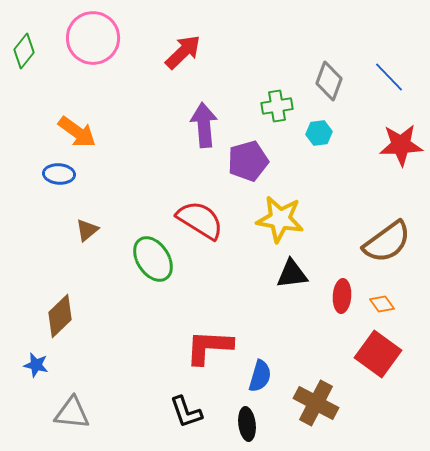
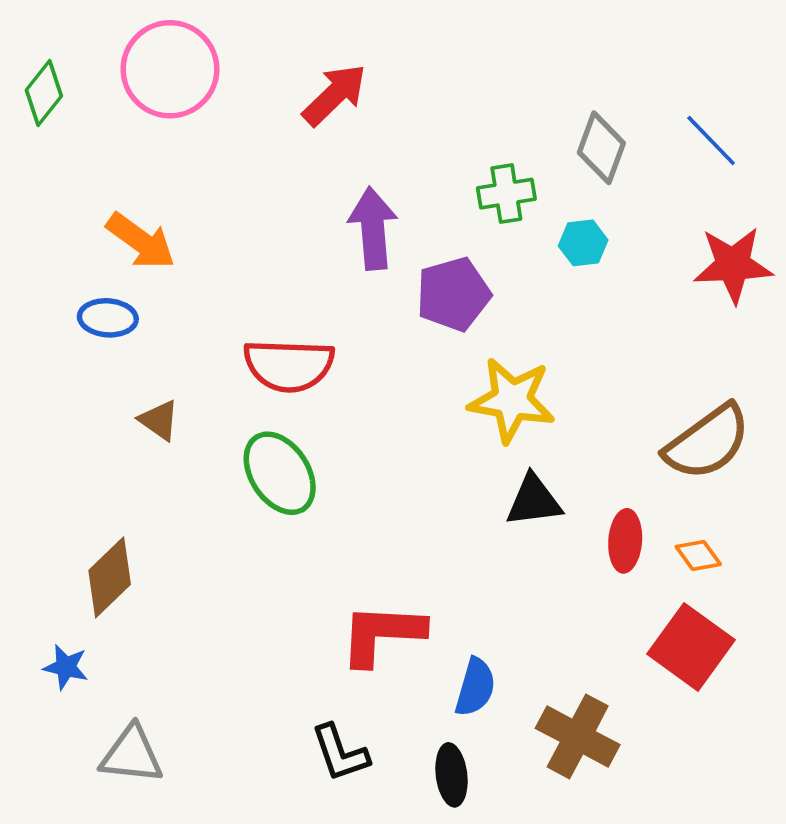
red semicircle: (200, 220) -> (289, 365), moved, turned 150
brown triangle: (87, 230) -> (159, 420), turned -45

